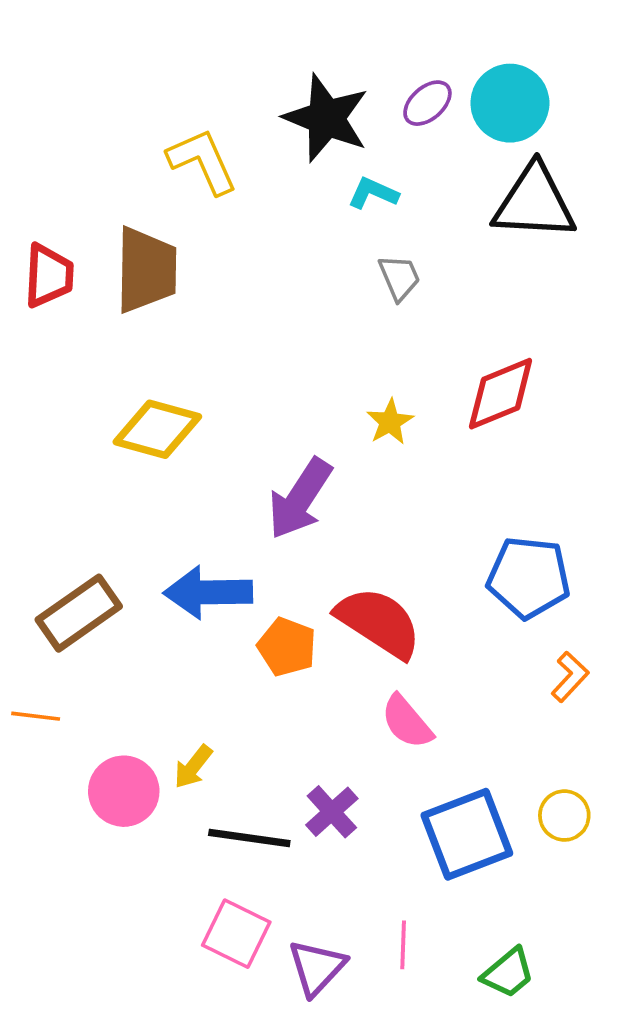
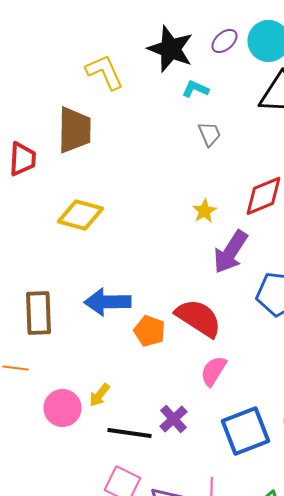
red trapezoid: (49, 276) -> (22, 159), moved
purple arrow: (300, 499) -> (230, 252), moved
brown rectangle: (79, 613) -> (38, 313), turned -57
pink semicircle: (407, 722) -> (214, 371), turned 72

